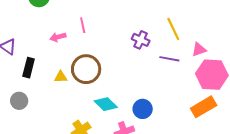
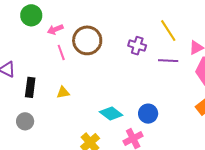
pink line: (83, 25) -> (61, 52), moved
pink arrow: (58, 37) -> (55, 29), moved
brown circle: (86, 69) -> (87, 40), moved

